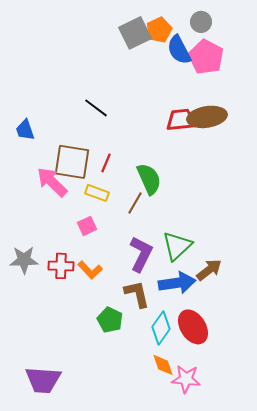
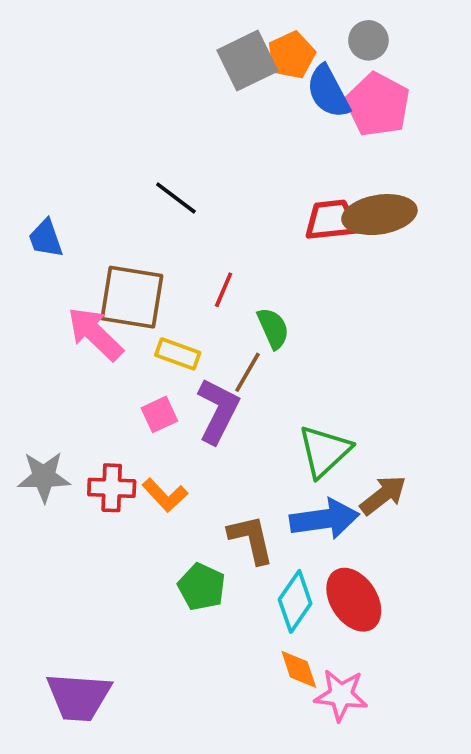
red line: (106, 163) -> (224, 290), moved
green semicircle: (149, 179) -> (273, 328), size x0.7
purple L-shape: (141, 254) -> (218, 411), moved

